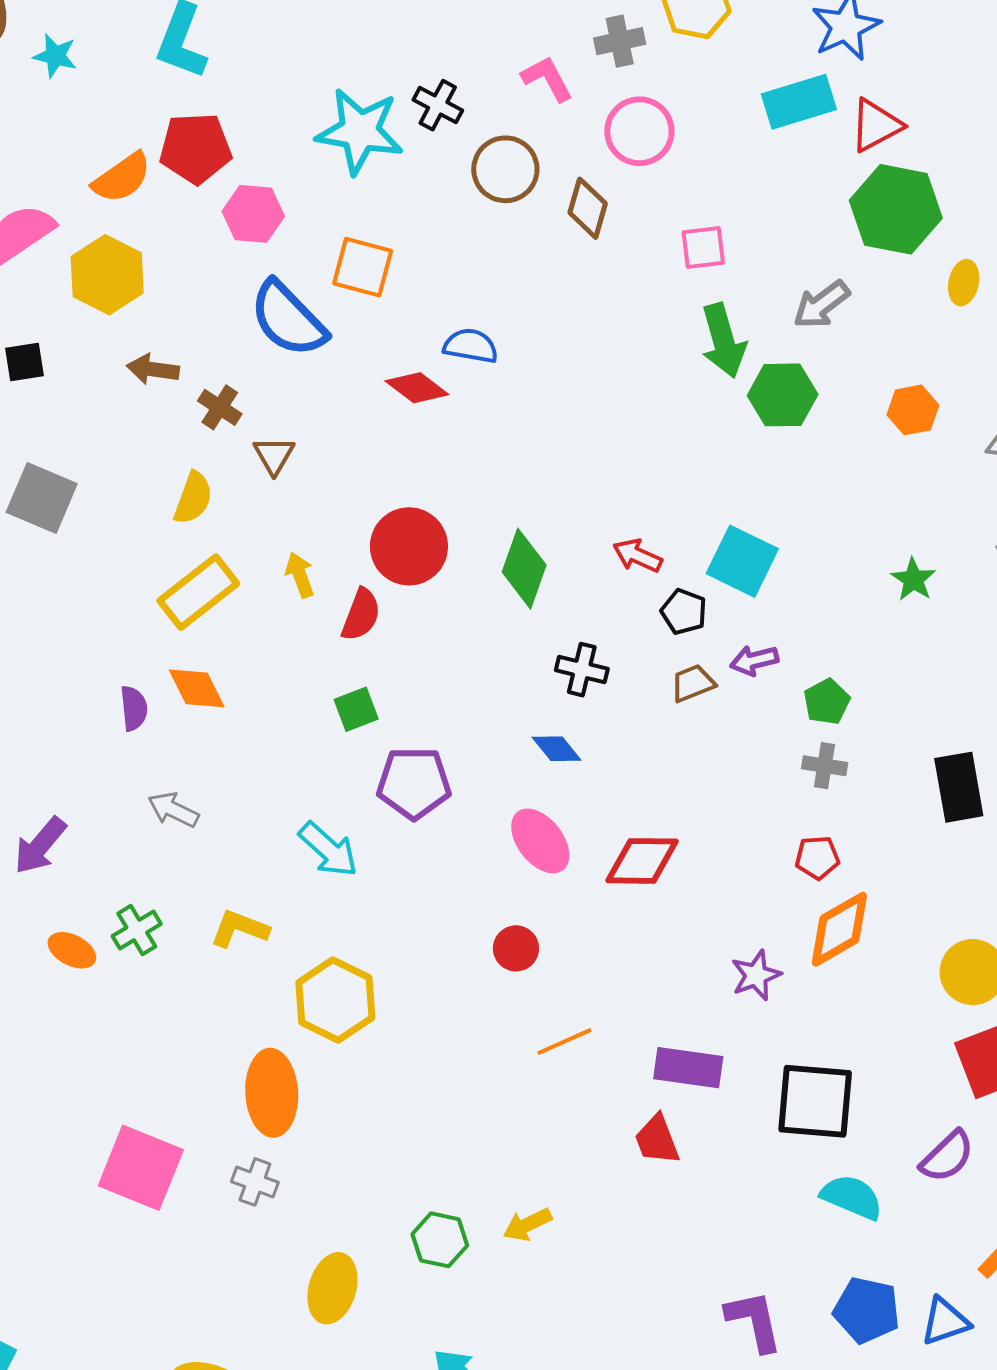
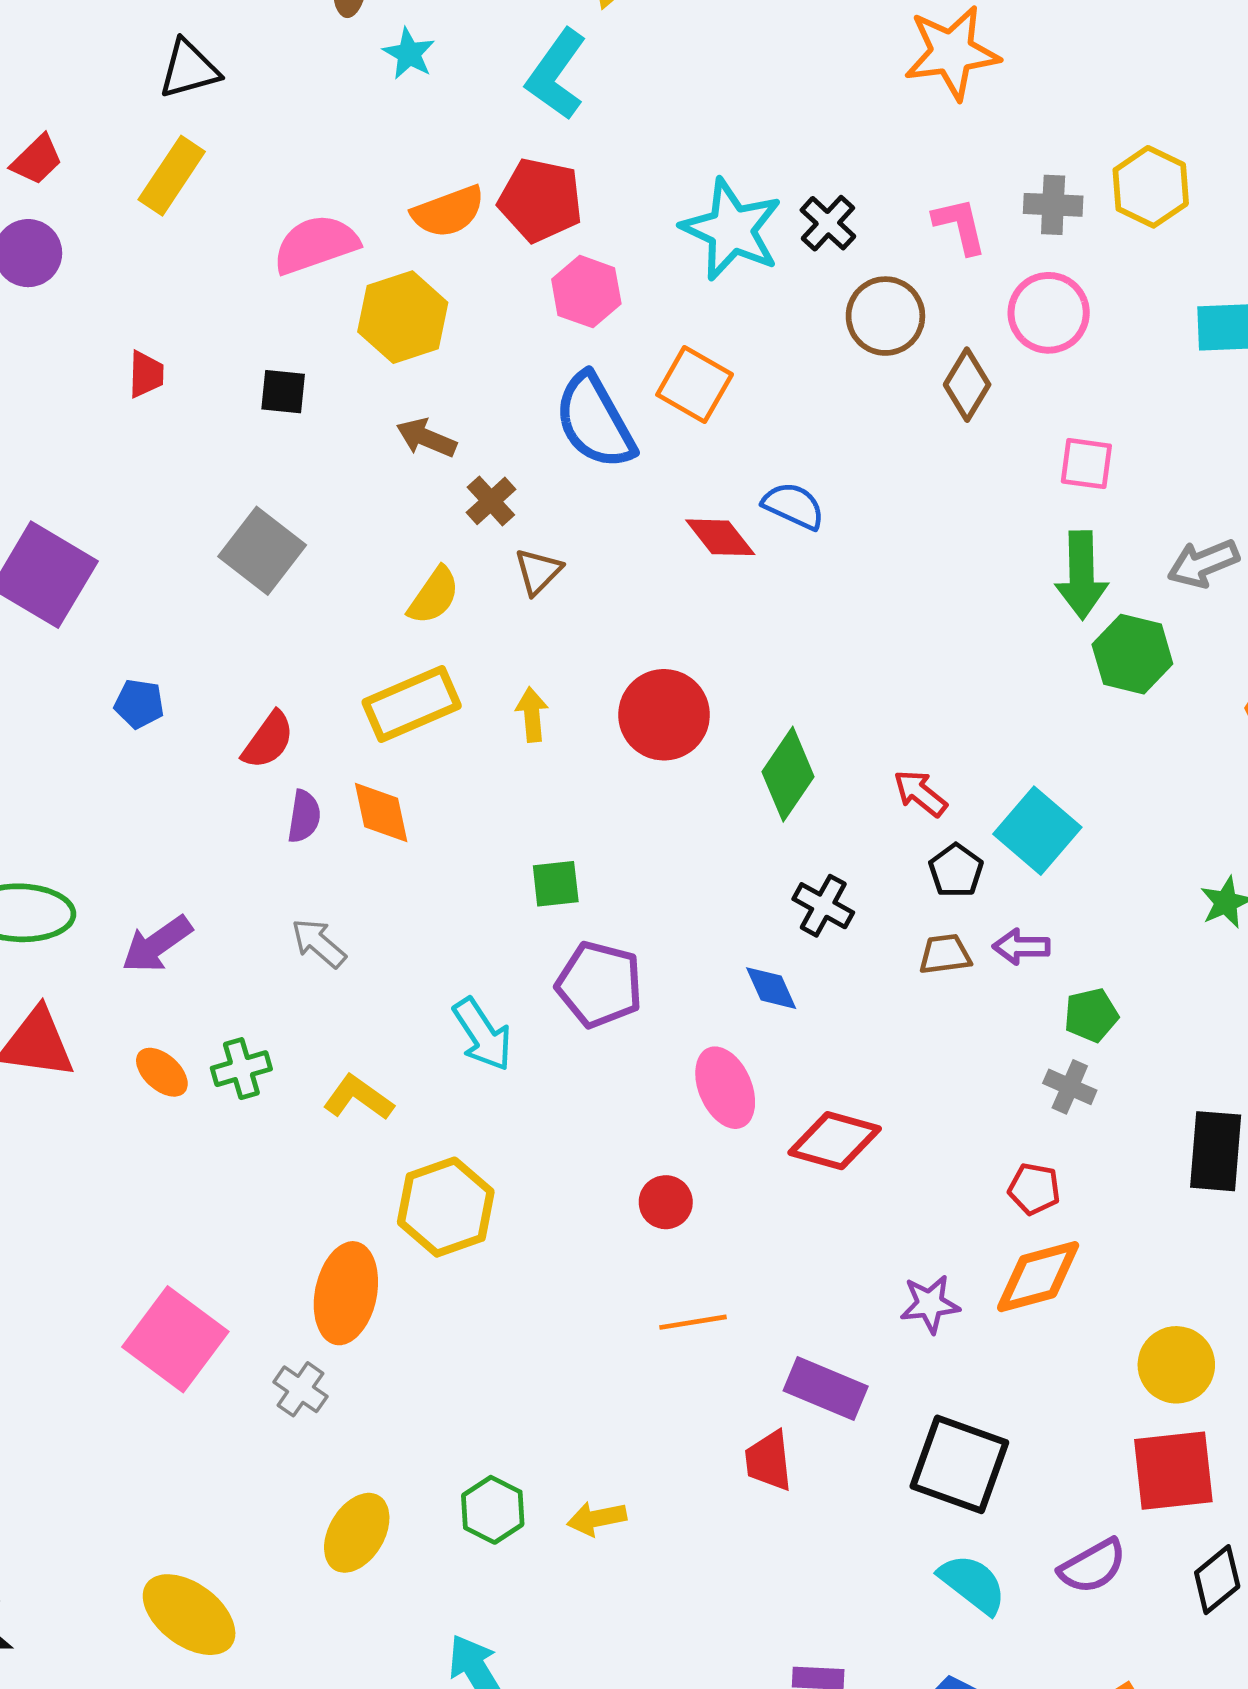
red semicircle: (361, 615) -> (268, 740), moved

